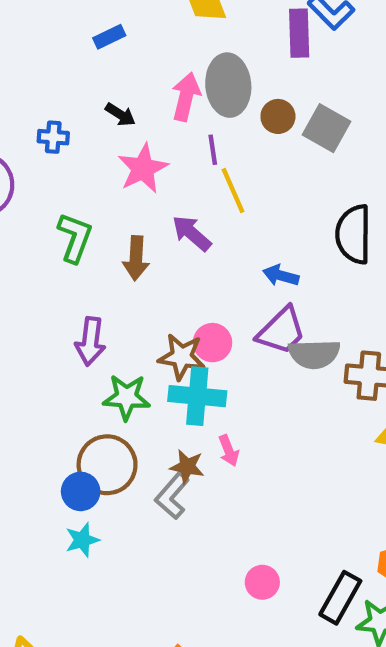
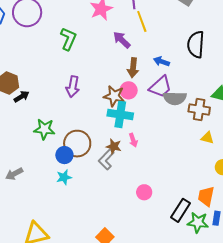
brown arrow: (136, 258) -> (133, 68), moved
green star: (127, 397) -> (44, 129), moved
pink circle: (262, 582) -> (144, 192), moved

